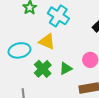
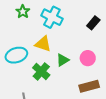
green triangle: (66, 68) -> (63, 60), moved

